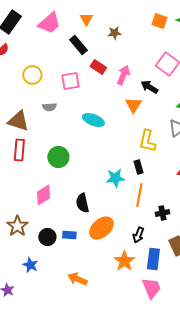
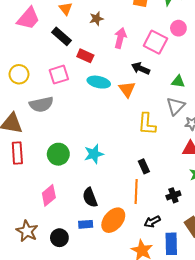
pink arrow: (123, 75) -> (120, 38), moved
gray semicircle: (49, 107) -> (41, 104), size x1.6
cyan ellipse: (93, 120) -> (99, 82), moved
black rectangle: (138, 167) -> (144, 166), moved
cyan star: (115, 178) -> (94, 154), moved
orange line: (139, 195) -> (136, 192), moved
blue rectangle: (69, 235) -> (86, 224), moved
black arrow: (138, 235) -> (152, 222), turned 49

